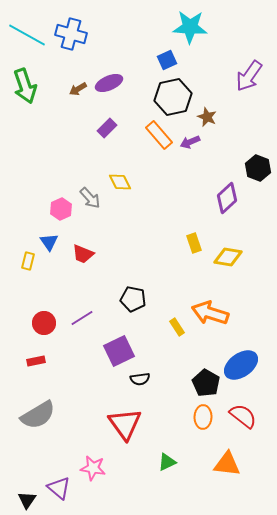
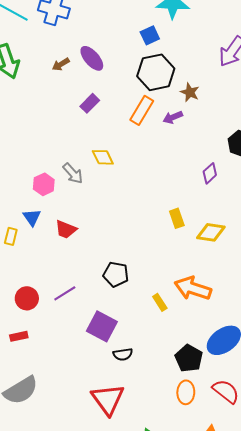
purple ellipse: (109, 83) -> (92, 58), turned 72
orange rectangle: (159, 135) -> (142, 110), turned 72
purple diamond: (227, 198) -> (210, 173), size x0.7
purple square: (119, 351) -> (102, 326), turned -36

